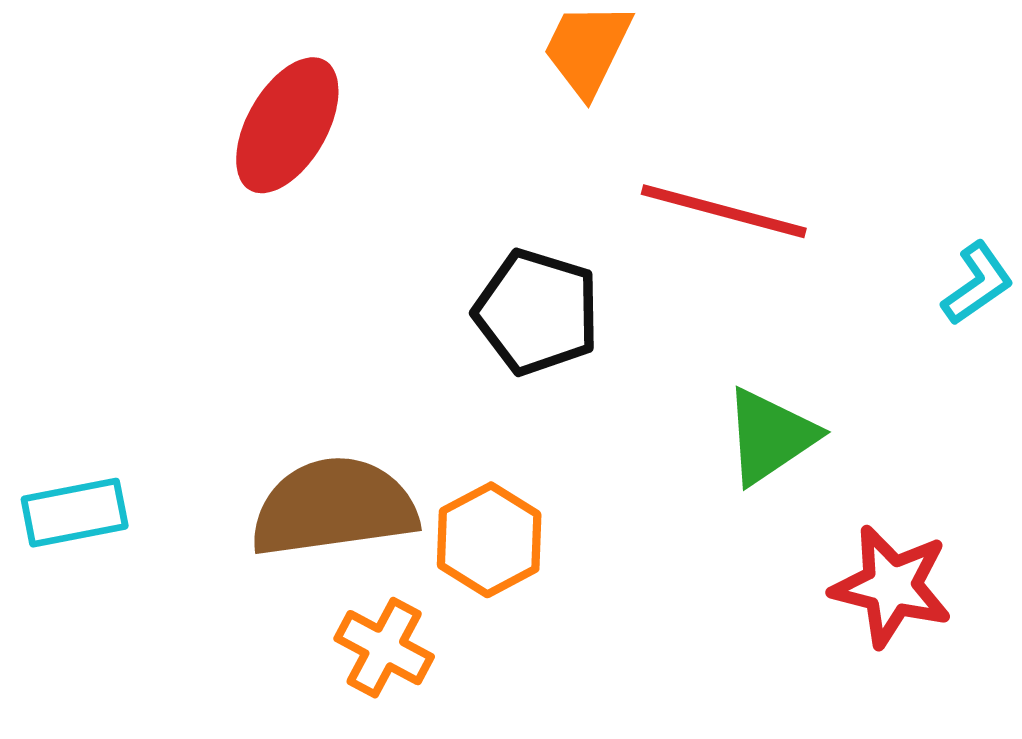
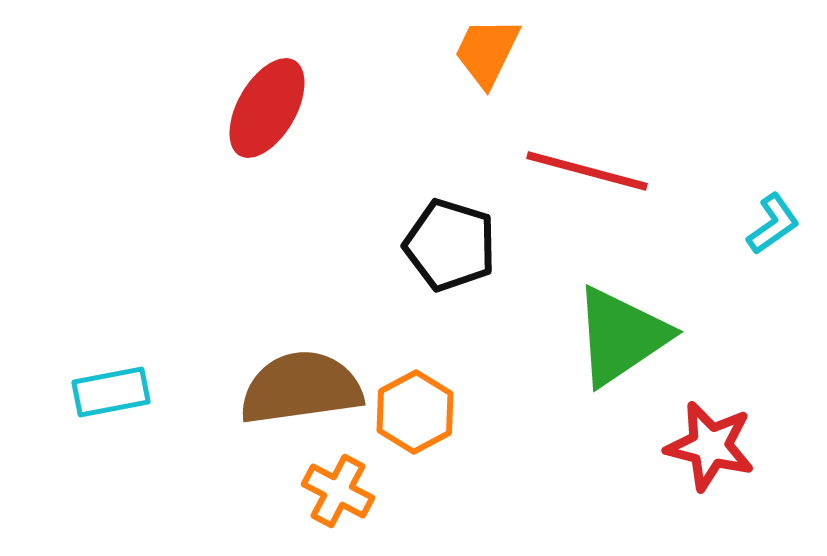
green triangle: (770, 436) -> (621, 336), size x1.4

